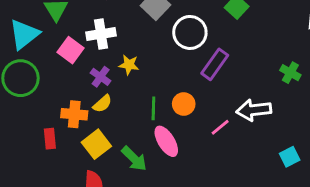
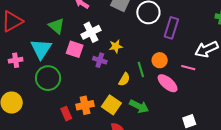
yellow semicircle: (102, 104) -> (124, 79), moved
orange cross: (74, 114) -> (85, 105), moved
pink line: (220, 127) -> (188, 68), turned 72
red rectangle: (50, 139) -> (66, 114), moved
pink ellipse: (166, 141) -> (168, 83), moved

